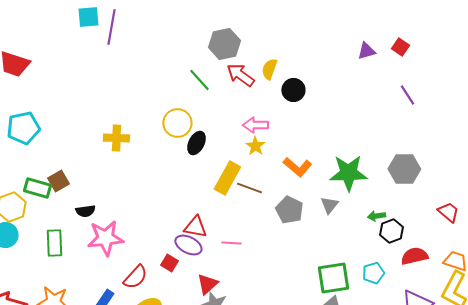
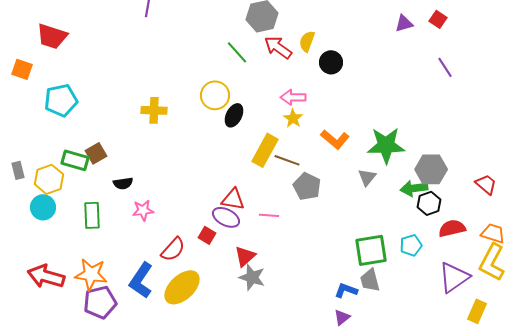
gray hexagon: (404, 169) -> (431, 169), moved
gray pentagon: (289, 210) -> (307, 186), moved
green arrow: (376, 216) -> (414, 188), size x1.5
pink star: (105, 238) -> (143, 210), size x0.6

